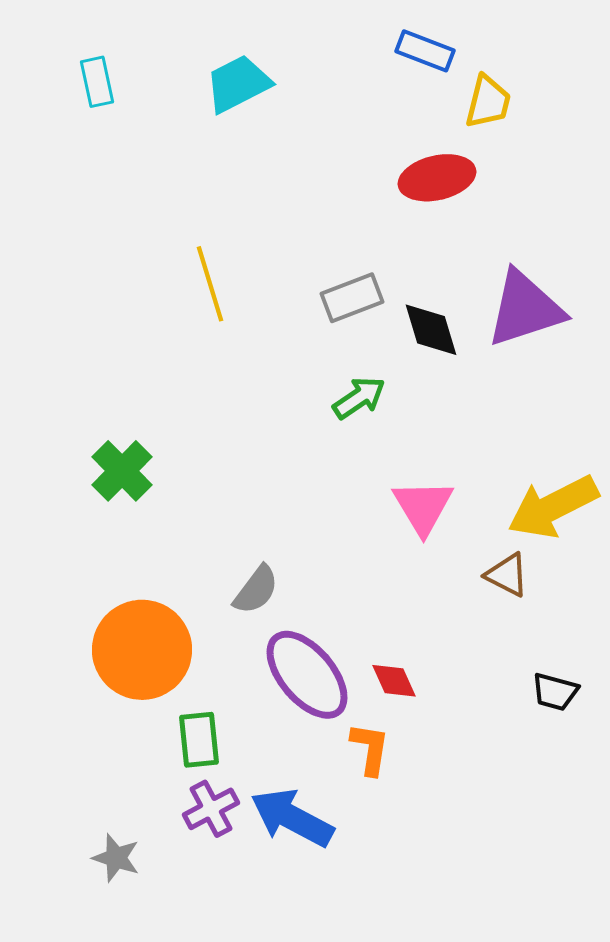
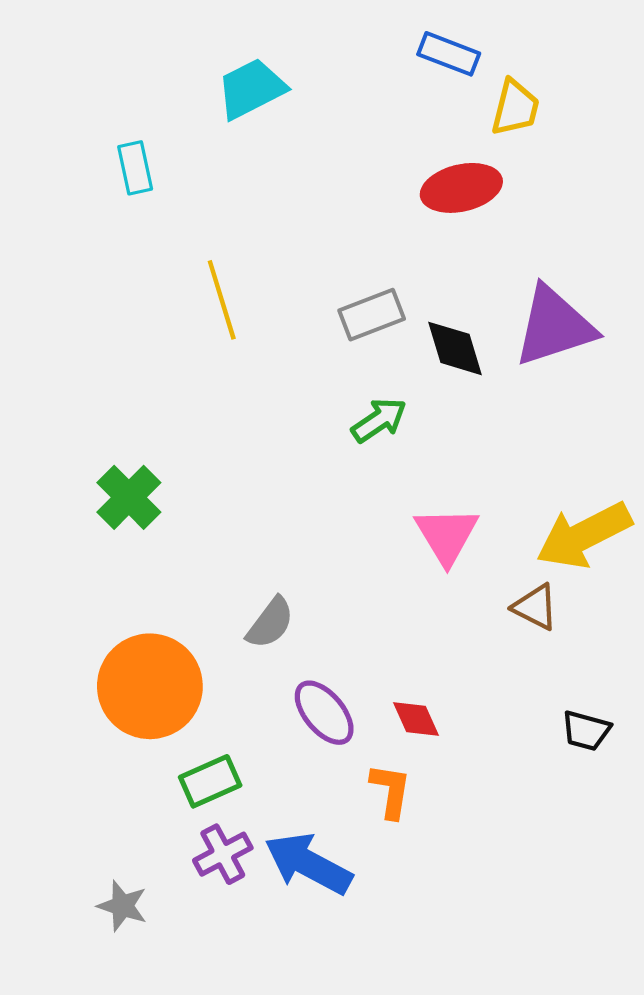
cyan rectangle: (97, 82) -> (135, 168), moved
purple ellipse: (307, 675) -> (324, 713), size x0.7
green rectangle: (199, 740) -> (210, 781), turned 72

